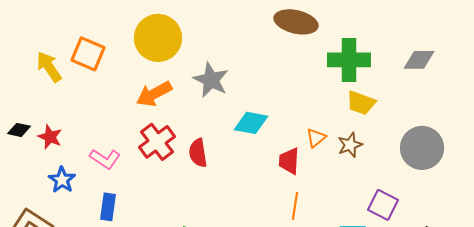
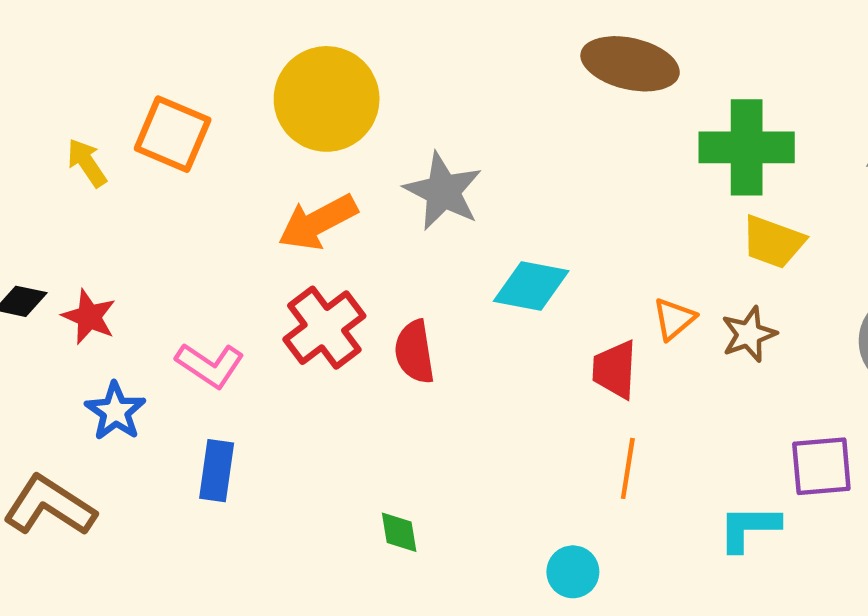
yellow arrow: (49, 67) -> (87, 163), size x0.7
purple square: (383, 205) -> (821, 466), turned -32

